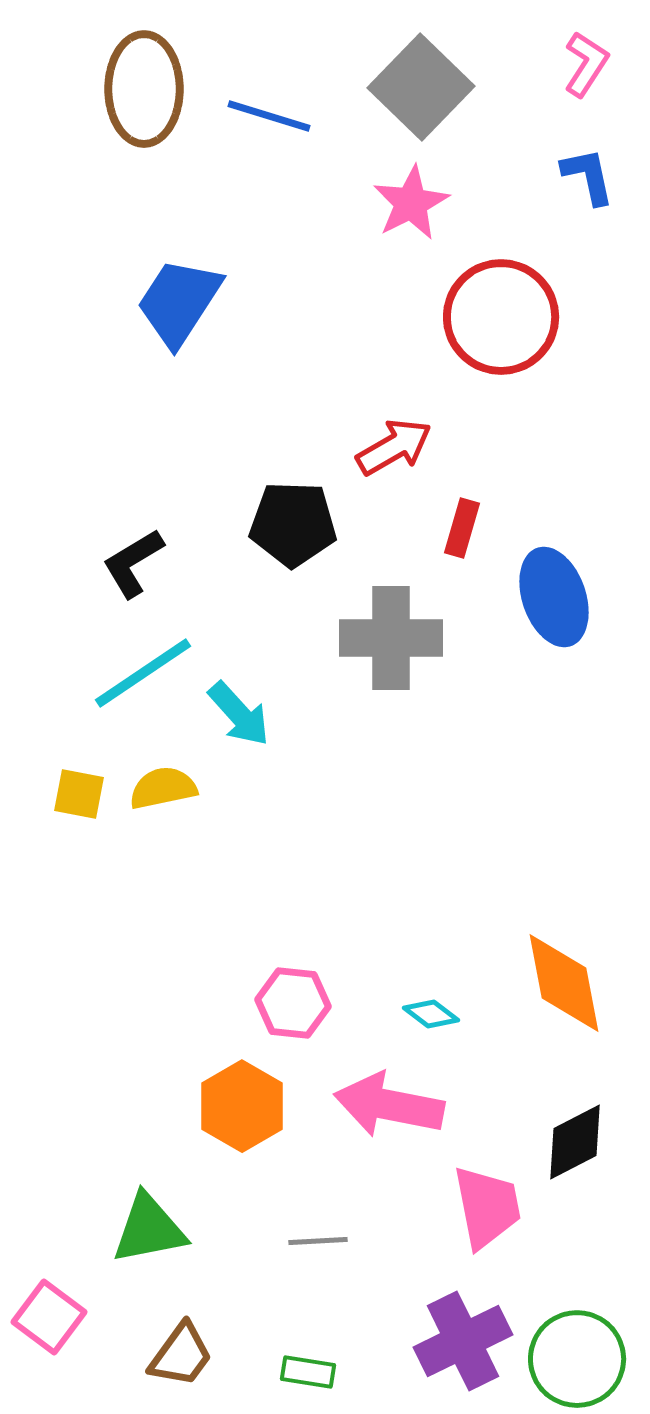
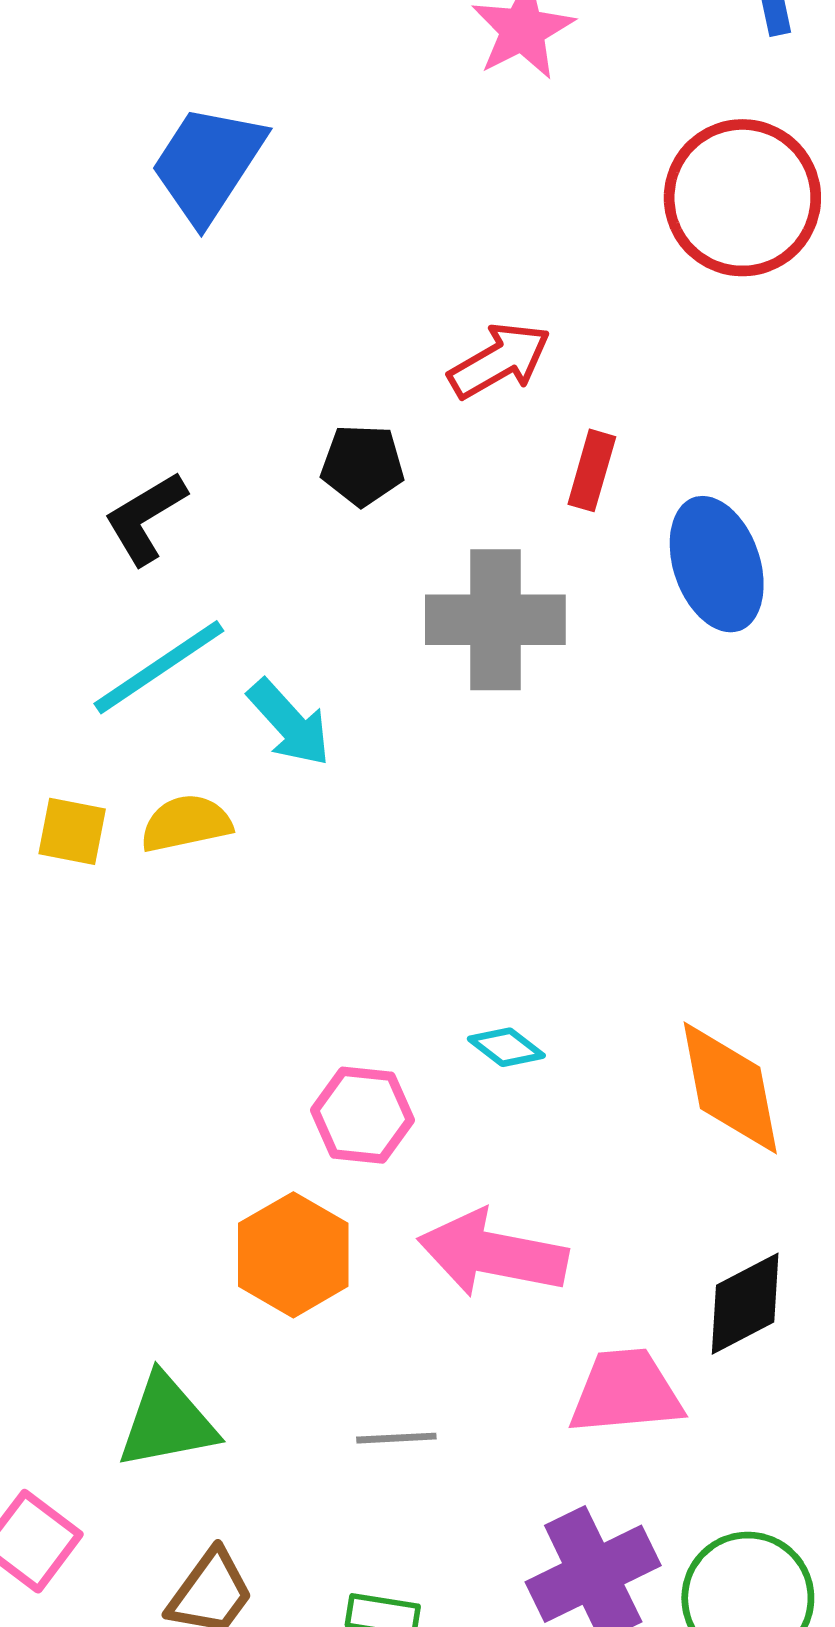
red circle: (501, 317) -> (742, 198), moved
black pentagon: (293, 524) -> (362, 465), size x0.7
cyan diamond: (431, 1014) -> (506, 1047), moved
pink trapezoid: (487, 1207) -> (626, 1392), turned -84

